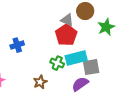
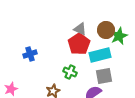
brown circle: (85, 11) -> (106, 30), moved
cyan rectangle: (76, 58) -> (100, 55), moved

